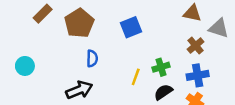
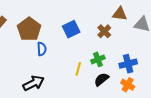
brown cross: (196, 46) -> (104, 31), moved
blue semicircle: (92, 58) -> (42, 49), moved

